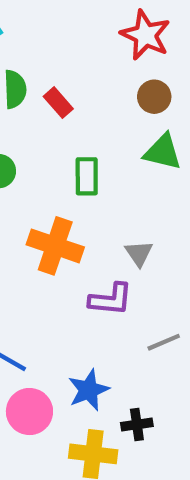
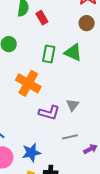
green triangle: (163, 152) -> (73, 53), moved
gray triangle: (139, 253) -> (73, 105), moved

